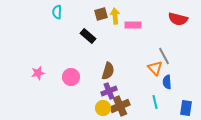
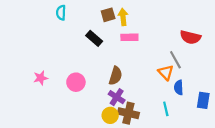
red semicircle: (178, 19) -> (190, 37), moved
pink rectangle: (133, 25) -> (129, 37), moved
purple cross: (109, 91) -> (117, 97), turned -35
brown cross: (120, 106) -> (128, 113), turned 36
blue rectangle: (186, 108) -> (203, 100), moved

